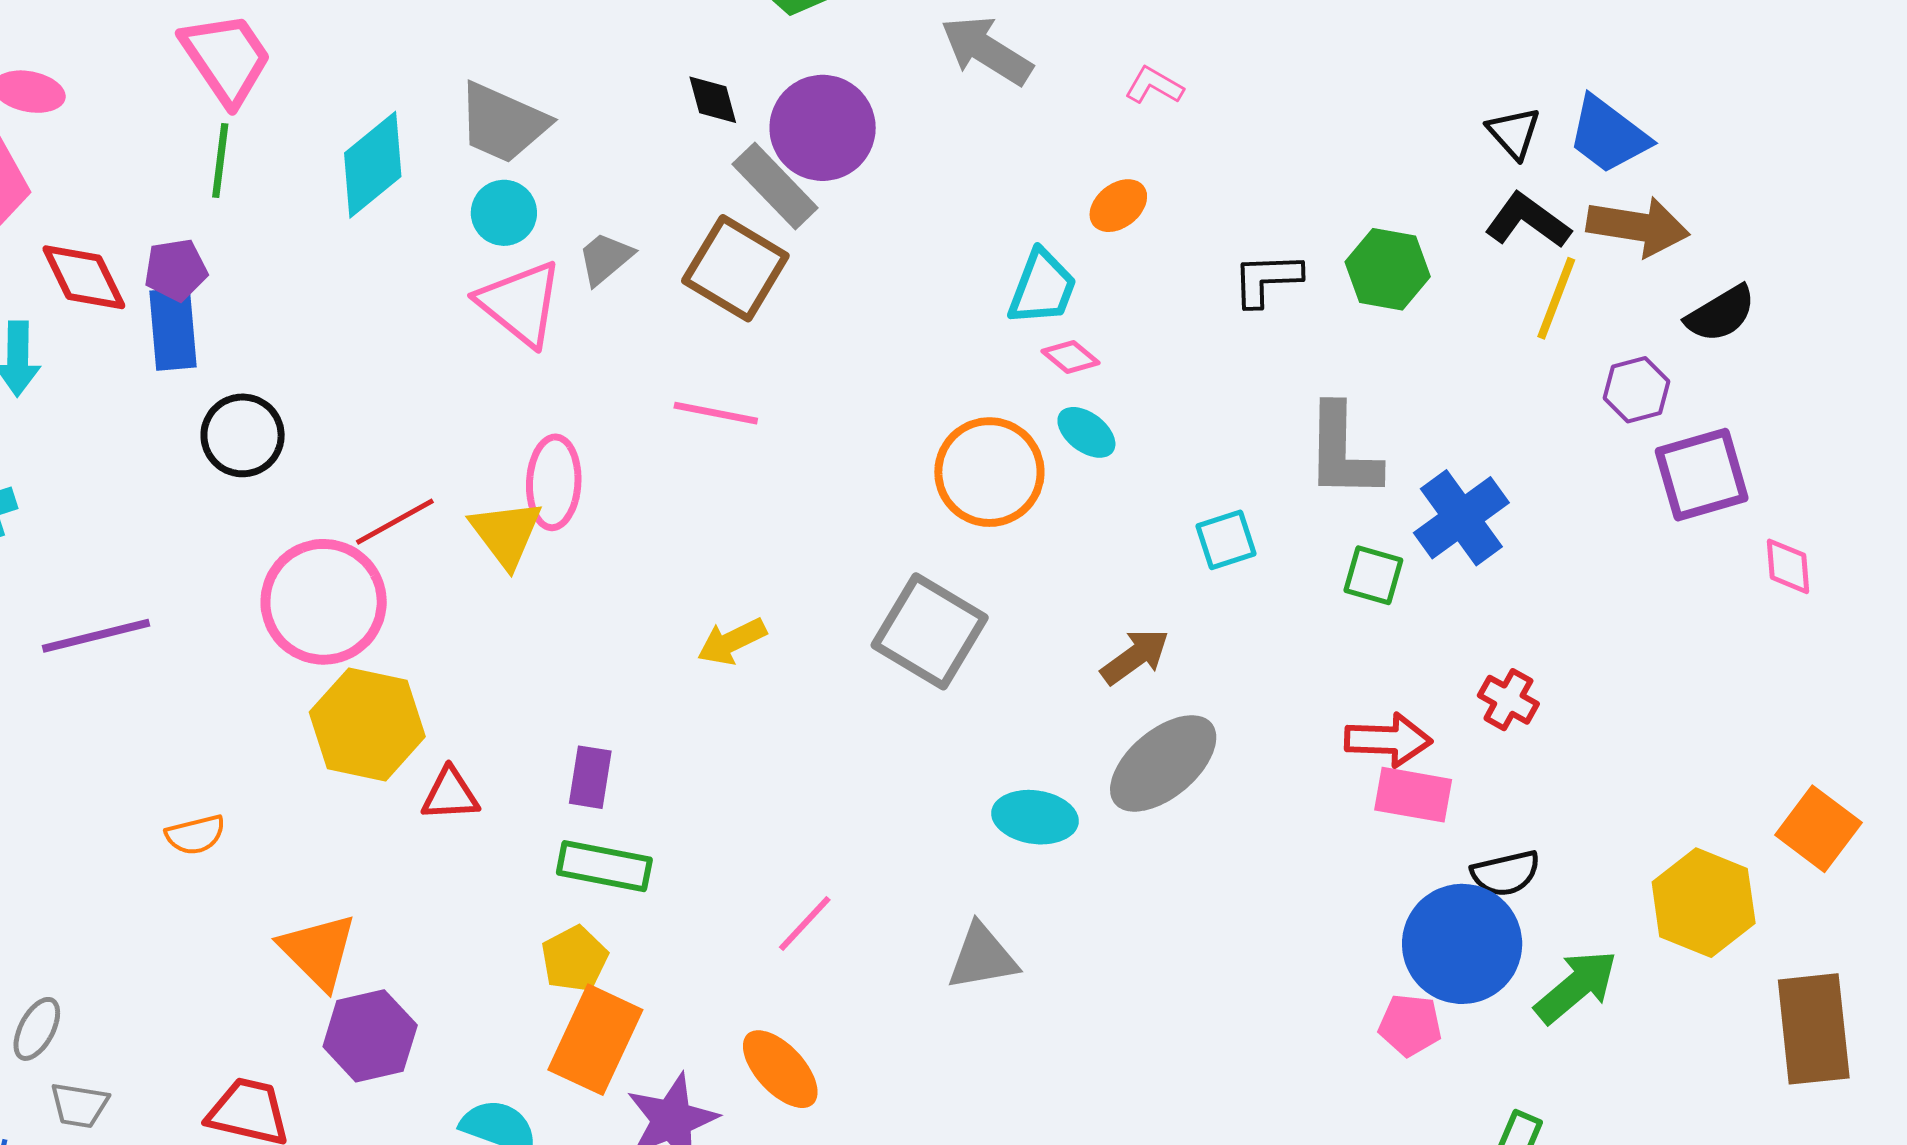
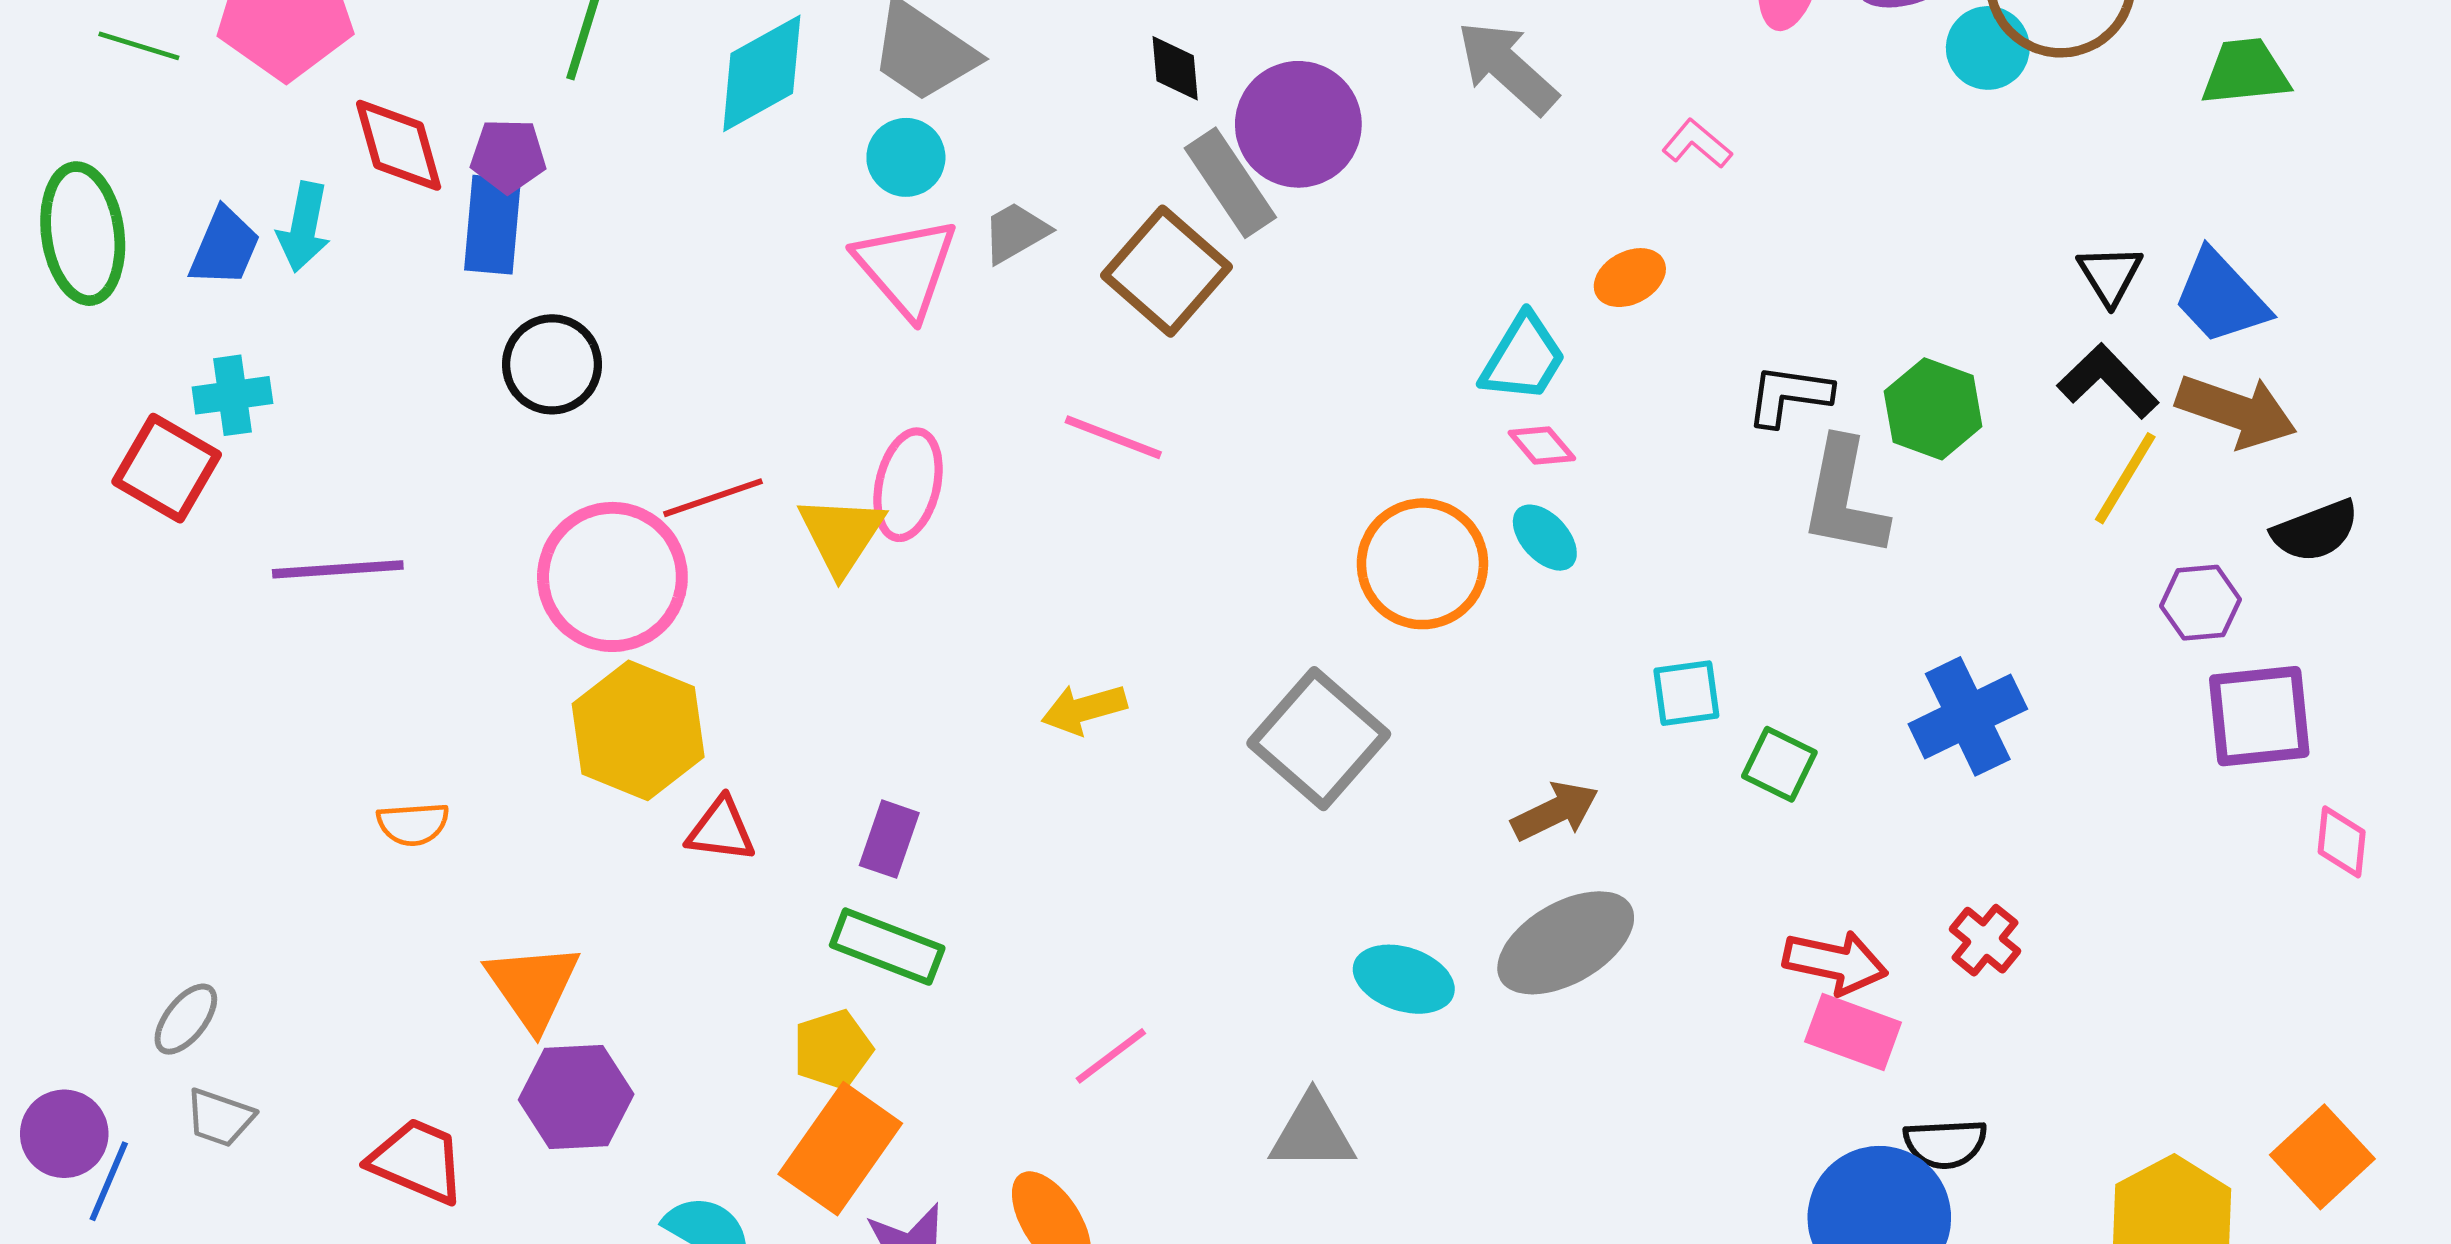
gray L-shape: (1343, 452) -> (1844, 498), moved
green square: (1373, 575) -> (1779, 764), moved

